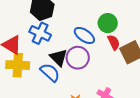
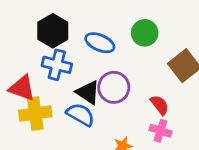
blue ellipse: (84, 35) -> (100, 43), moved
red semicircle: (114, 42) -> (160, 105), moved

